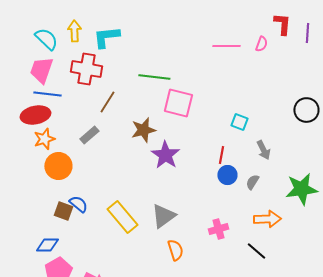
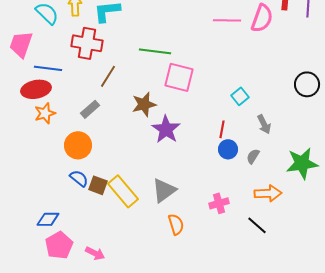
pink semicircle: (261, 44) -> (262, 18), size x1.8
pink trapezoid: (41, 70) -> (21, 44), moved
cyan square: (239, 122) -> (240, 96), turned 30
orange circle: (58, 166) -> (78, 145), moved
brown square: (63, 211) -> (98, 185), moved

